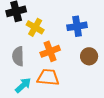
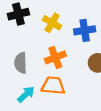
yellow cross: (35, 27) -> (52, 23), moved

